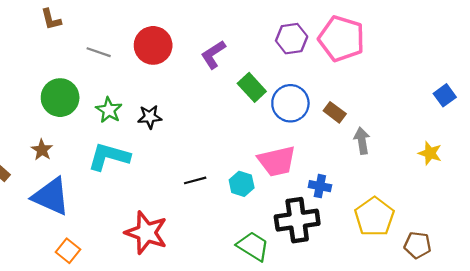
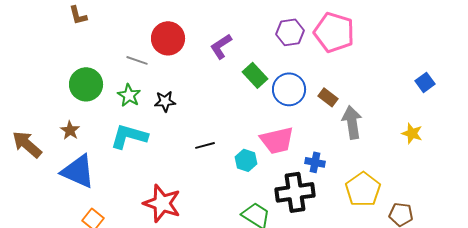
gray line: (99, 52) -> (137, 60), moved
gray arrow: (362, 141) -> (352, 122), size x1.4
black line: (195, 180) -> (205, 145), moved

